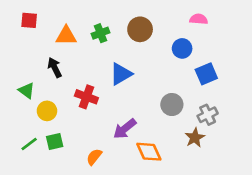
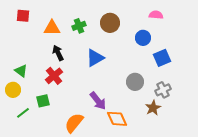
black arrow: (55, 68) -> (58, 53), moved
red cross: (86, 97) -> (54, 76), moved, turned 30
yellow circle: (47, 111) -> (13, 90), moved
purple arrow: (125, 129) -> (98, 101), turned -90
green square: (55, 141) -> (43, 101), moved
orange semicircle: (94, 157) -> (74, 123), size x1.5

